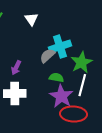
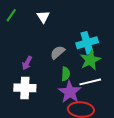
cyan cross: (60, 47) -> (87, 43), moved
green semicircle: (56, 78) -> (66, 74), turned 80
white line: (82, 85) -> (90, 82), turned 60

